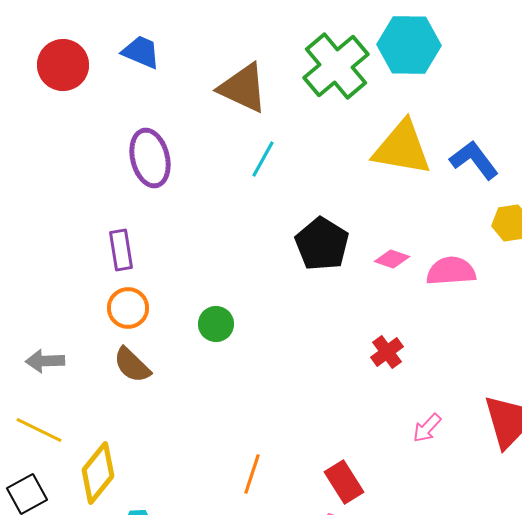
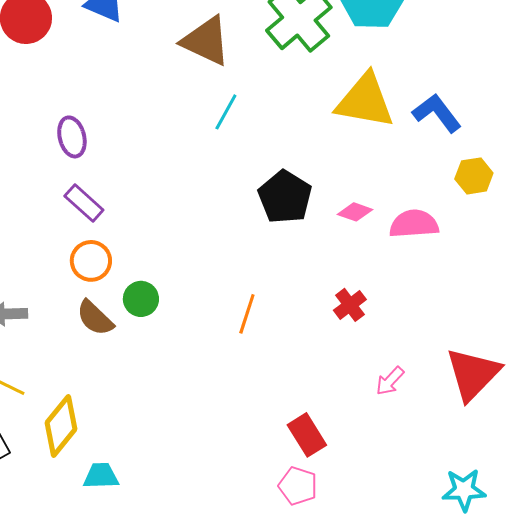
purple ellipse: (150, 158) -> (72, 137), moved, size x0.7
purple rectangle: (121, 250) -> (84, 203), turned -39
green circle: (216, 324) -> (141, 299), moved
orange line: (252, 474) -> (247, 314), moved

